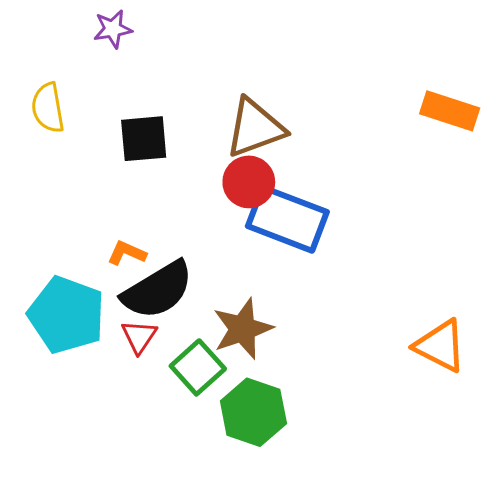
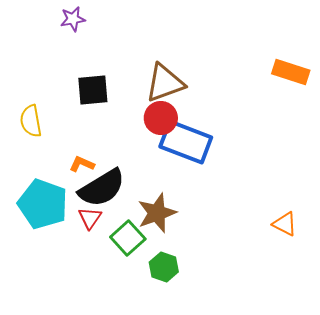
yellow semicircle: (48, 108) -> (31, 121), moved
orange triangle: (440, 346) -> (285, 224), size x0.7
green hexagon: (253, 412) -> (164, 267), size x0.7

